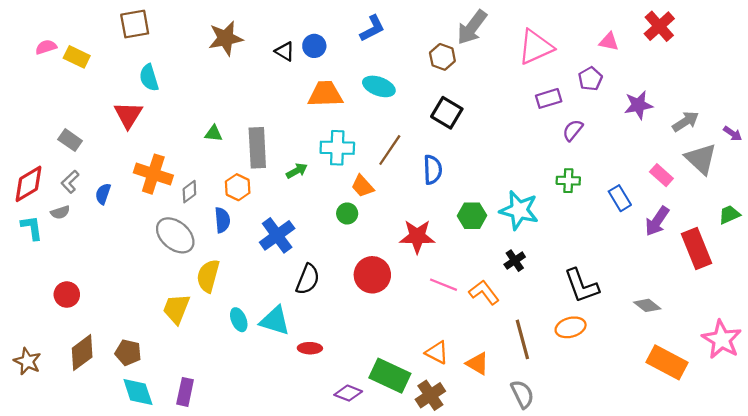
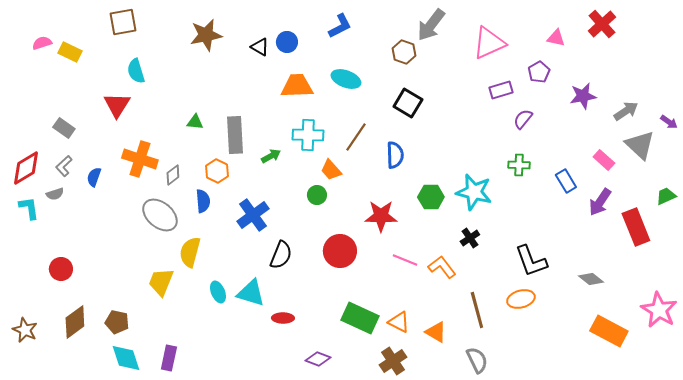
green rectangle: (390, 376) -> (360, 318), moved

